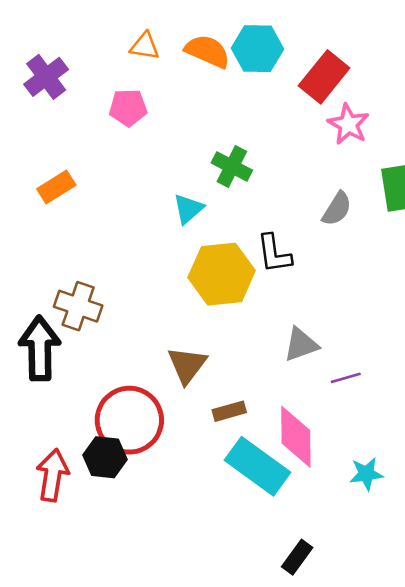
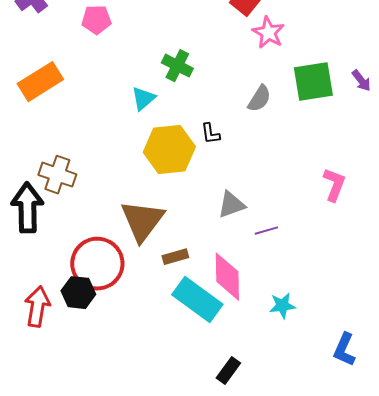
orange rectangle: (56, 187) -> (40, 82), size x1.5
black L-shape: (274, 254) -> (210, 134), size x0.7
brown triangle: (187, 365) -> (142, 221), size x1.4

